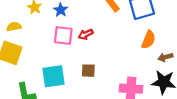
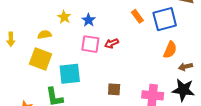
brown square: (88, 71) -> (114, 89), moved
cyan square: (53, 76) -> (70, 74), moved

